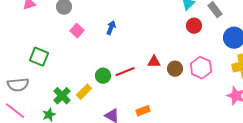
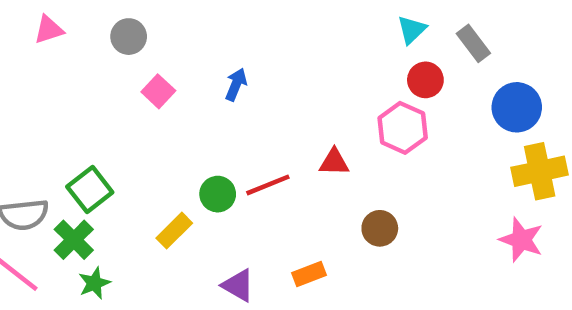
green square: (39, 57) -> (90, 189), moved, turned 30
pink hexagon: (201, 68) -> (403, 128), moved
brown circle: (175, 69) -> (380, 228), moved
green cross: (62, 96) -> (74, 240), moved

